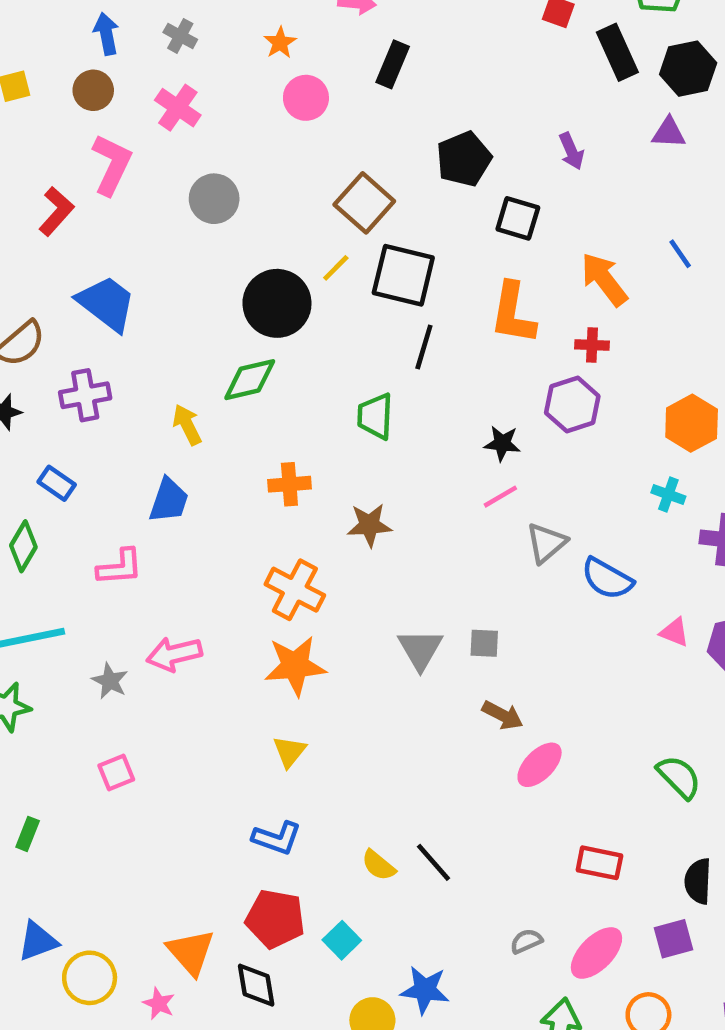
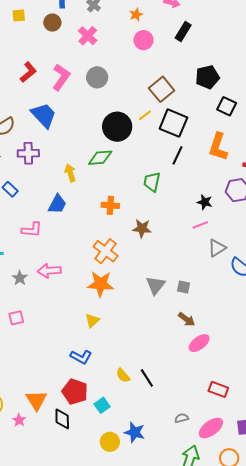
pink L-shape: (112, 165) -> (61, 77), moved

